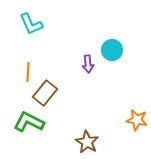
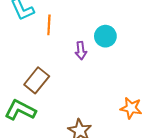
orange line: (28, 72) -> (49, 25), moved

